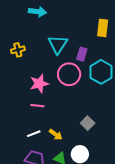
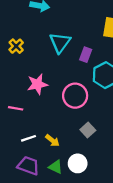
yellow cross: (18, 50) -> (16, 46), turned -32
pink circle: (69, 74) -> (75, 96), moved
pink line: (37, 106) -> (16, 108), moved

